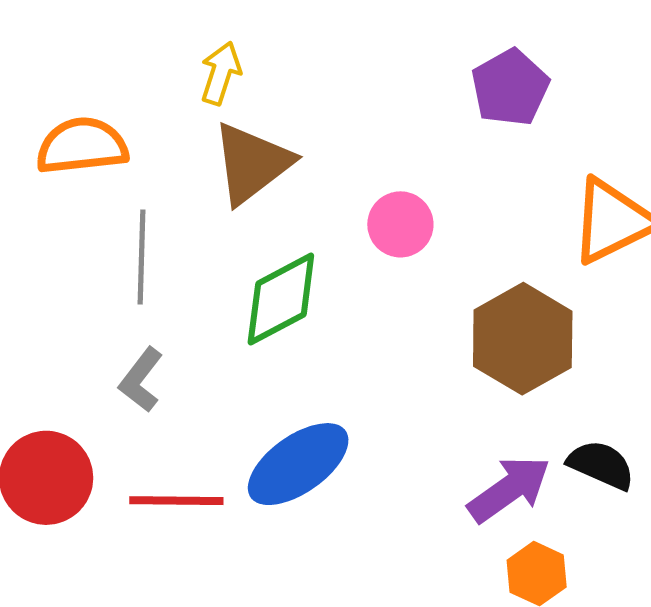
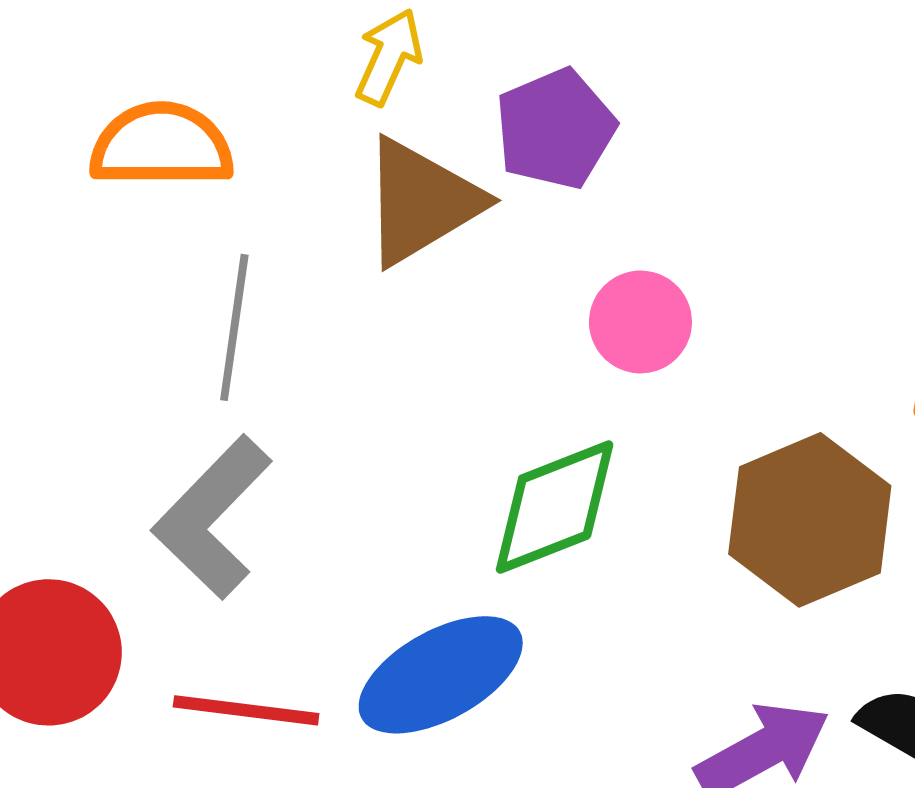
purple pentagon: (510, 88) -> (555, 129), moved
green diamond: (281, 299) -> (555, 507), moved
gray L-shape: (141, 380) -> (212, 517), size x1.6

